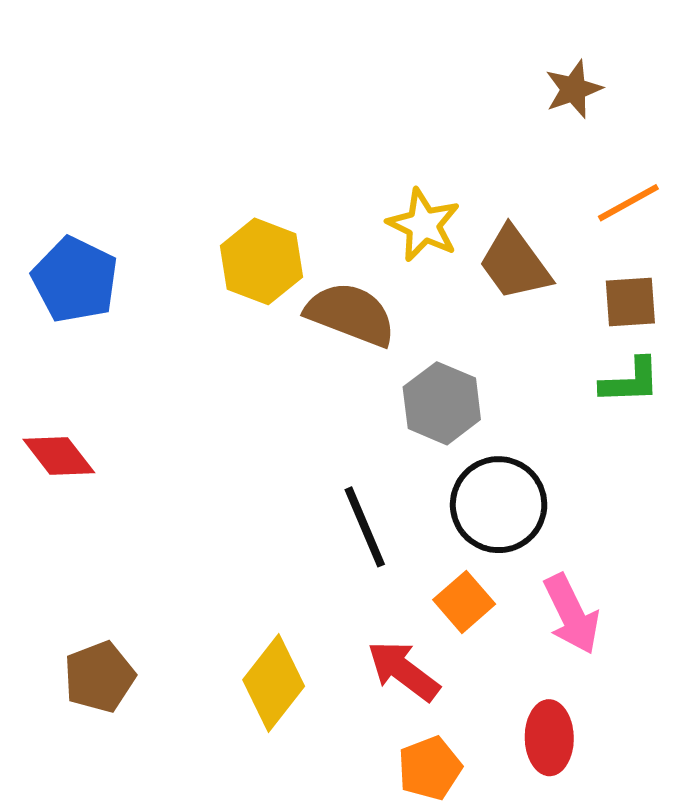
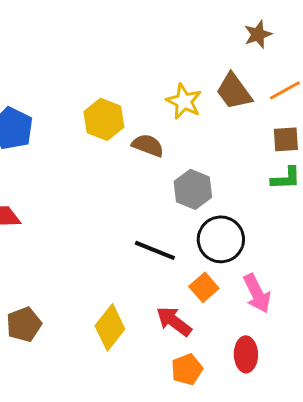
brown trapezoid: (515, 263) -> (234, 91), moved
brown semicircle: (351, 314) -> (148, 145), size x0.7
black line: (365, 527) -> (155, 250), turned -45

